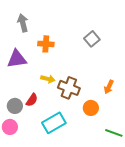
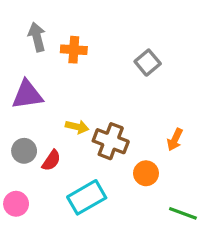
orange cross: (46, 44) -> (74, 50), moved
gray circle: (15, 106) -> (24, 151), moved

